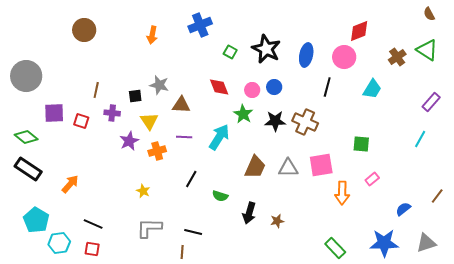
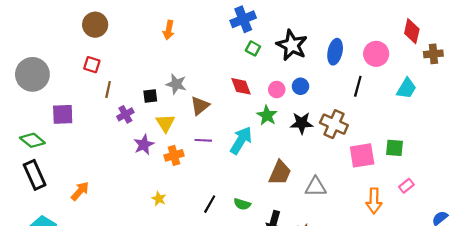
blue cross: (200, 25) -> (243, 19), moved
red diamond: (359, 31) -> (412, 31), moved, turned -55
brown cross: (397, 57) -> (433, 54), turned 30
brown triangle: (181, 105) -> (200, 106), turned -42
purple cross: (112, 113) -> (125, 114), turned -35
red square: (81, 121) -> (92, 65), moved
pink square: (321, 165) -> (362, 155), moved
gray triangle: (288, 168) -> (316, 187), moved
black rectangle: (28, 169) -> (35, 175), turned 32
black line: (191, 179) -> (210, 204), moved

